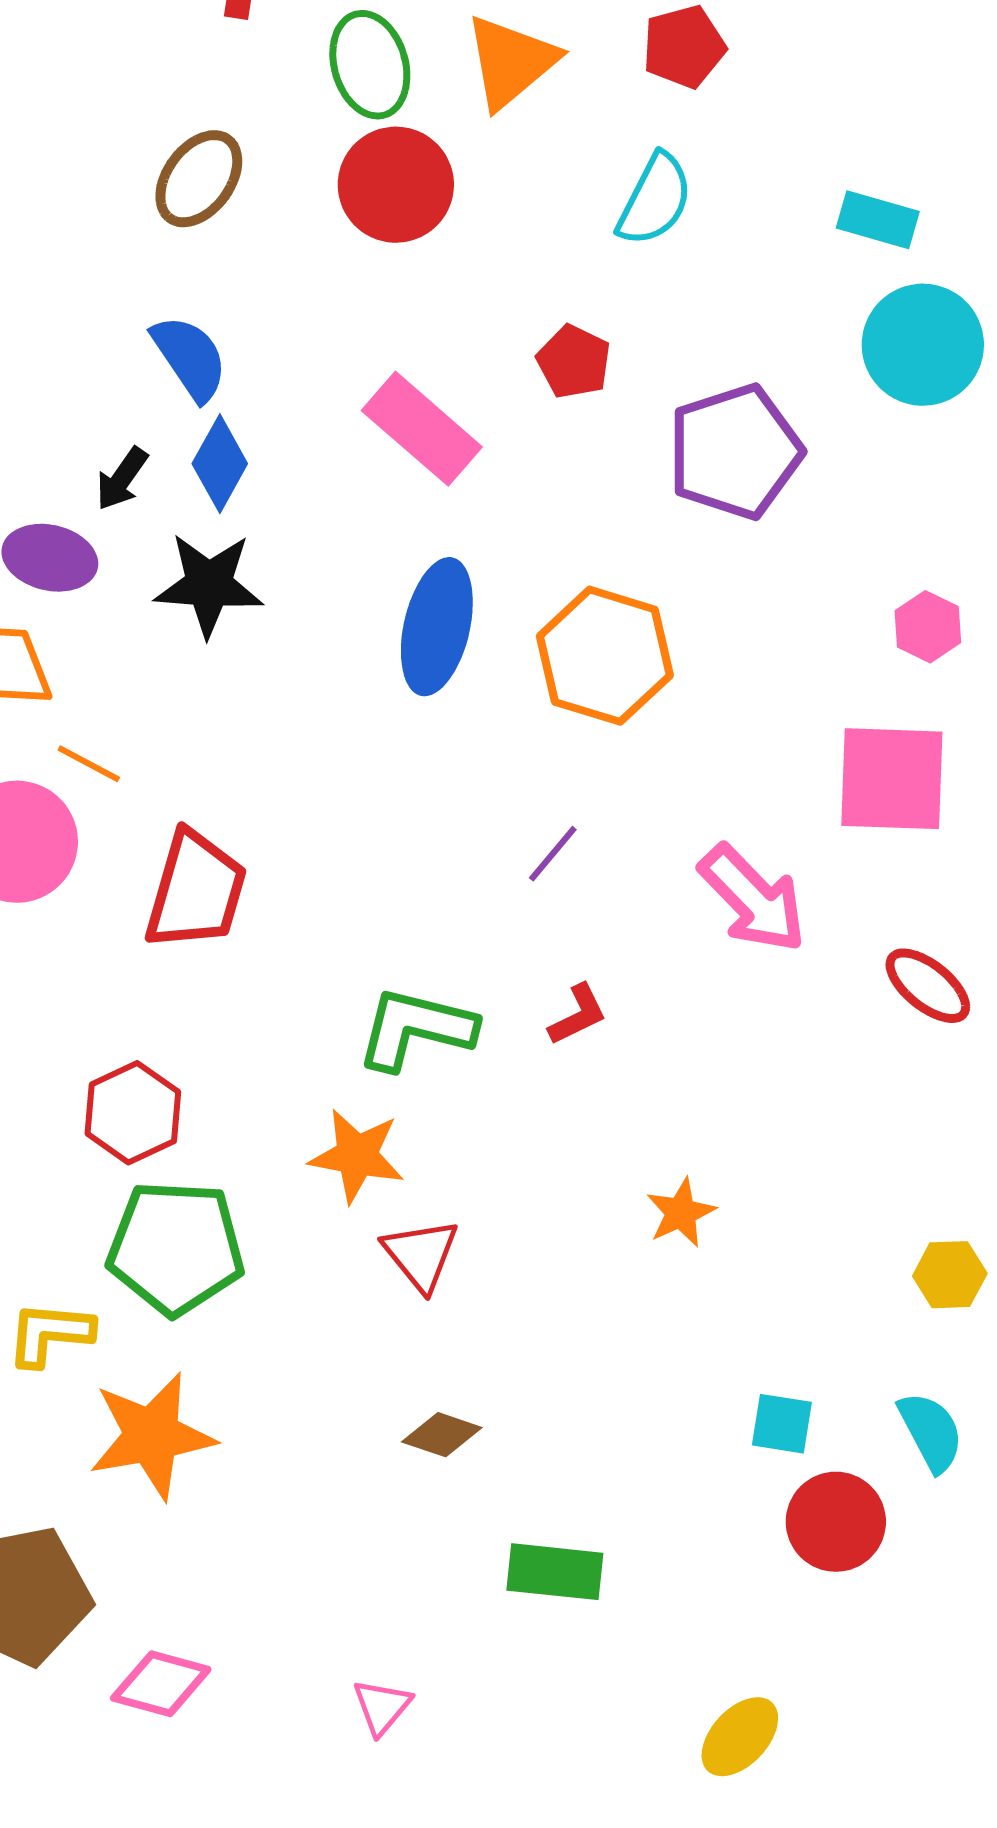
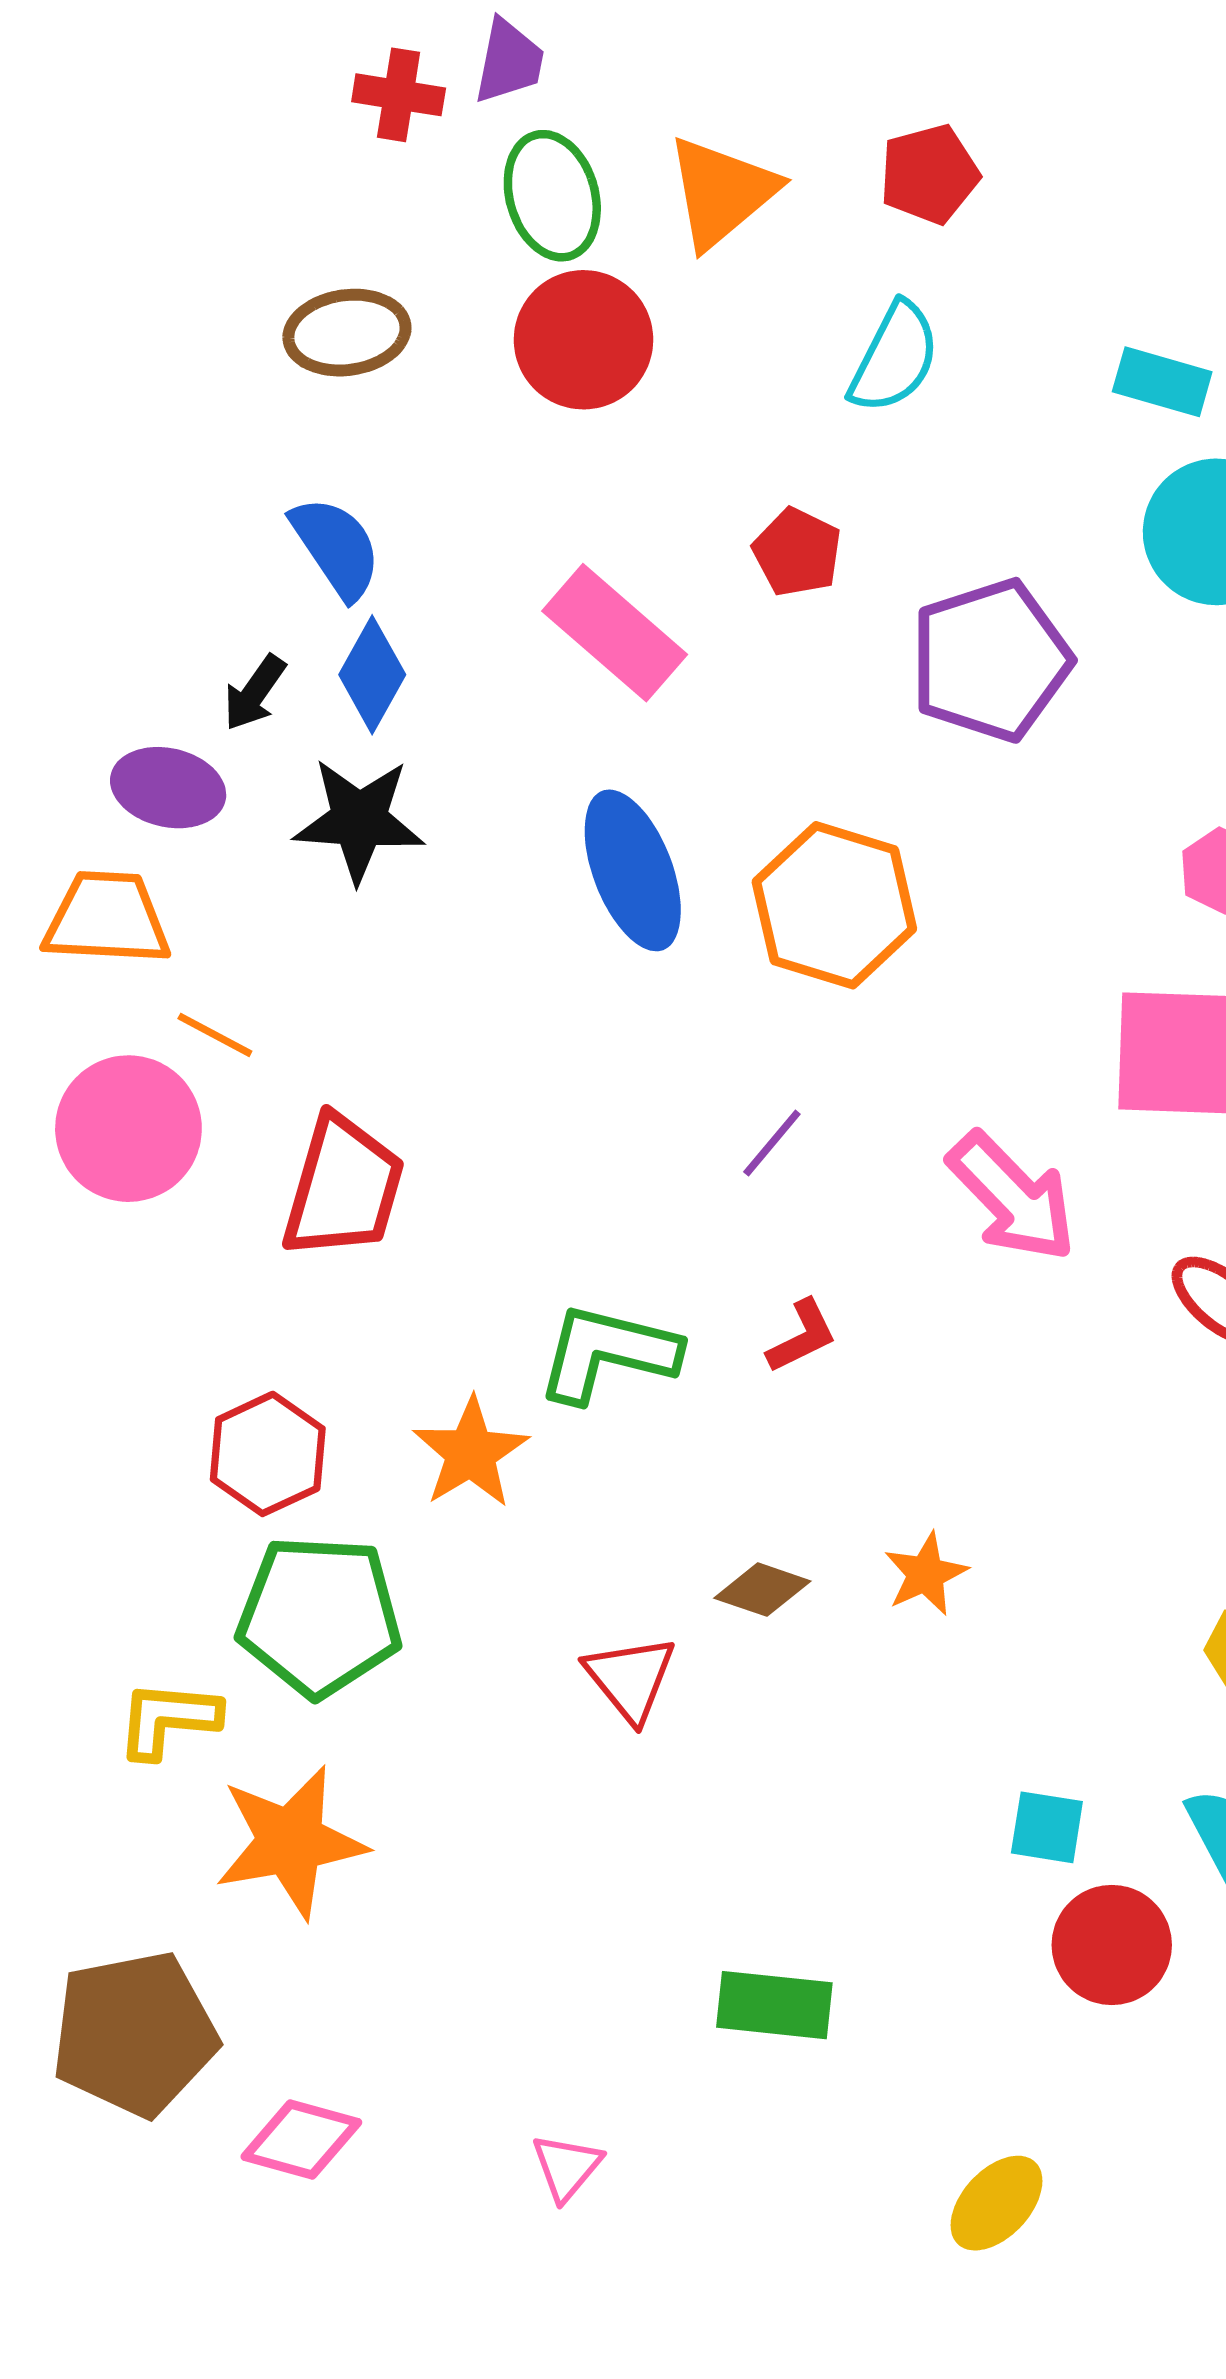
brown ellipse: (199, 179) -> (347, 333), turned 46
blue ellipse: (437, 627) -> (633, 870), turned -34
orange star: (357, 1156) -> (471, 1453), moved, turned 30
red triangle: (421, 1255) -> (630, 1678), moved
brown diamond: (442, 1435) -> (762, 1590), moved

